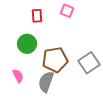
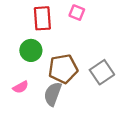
red rectangle: (37, 16) -> (42, 18), size x1.5
pink semicircle: (18, 76) -> (21, 87), turned 88

